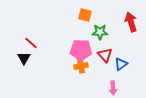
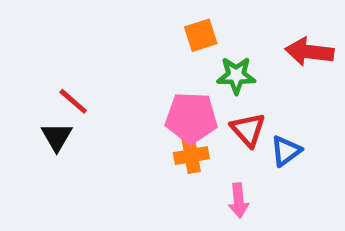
orange square: (85, 15) -> (201, 35), turned -32
red arrow: (131, 22) -> (309, 52), turned -66
pink arrow: (113, 88) -> (239, 201), moved

